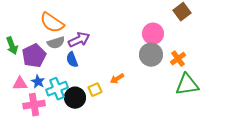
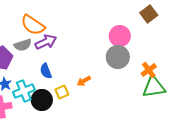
orange semicircle: (52, 23) -> (33, 25), moved
orange cross: (178, 59) -> (149, 70), moved
blue semicircle: (72, 60) -> (46, 71), moved

